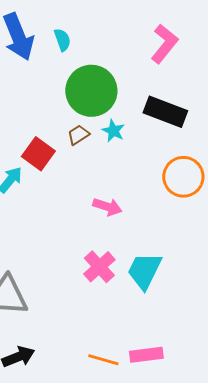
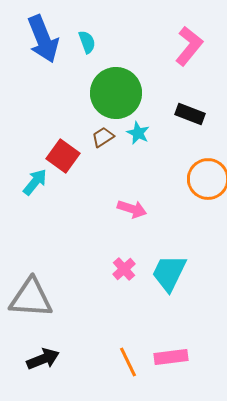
black rectangle: (165, 112) -> (190, 114), size x0.7
pink cross: (99, 267) -> (124, 269), size x0.7
orange line: (103, 360) -> (128, 362), turned 48

